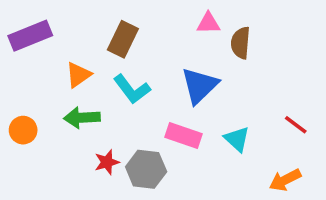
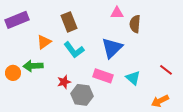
brown rectangle: (123, 39) -> (69, 22), turned -48
green arrow: (82, 118) -> (33, 66), moved
red star: (107, 162) -> (64, 82), moved

